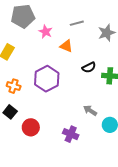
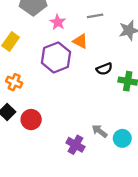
purple hexagon: (47, 79) -> (56, 57), moved
gray arrow: (90, 110) -> (99, 131), moved
red circle: (31, 127) -> (31, 120), moved

